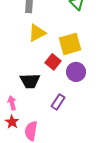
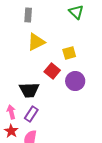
yellow square: (70, 44) -> (69, 53), size x0.6
purple rectangle: (58, 102) -> (31, 114), moved

